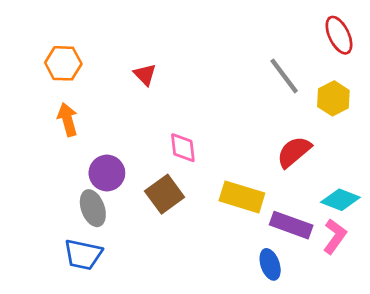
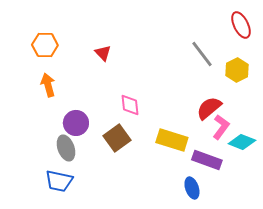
pink L-shape: (335, 236) -> (221, 127), moved

